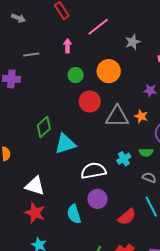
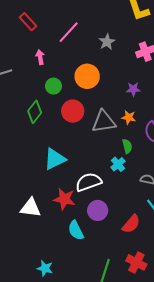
green diamond: (44, 127) -> (35, 112), moved
green semicircle: (146, 152) -> (127, 146), moved, turned -96
red star: (35, 213) -> (64, 199), moved

